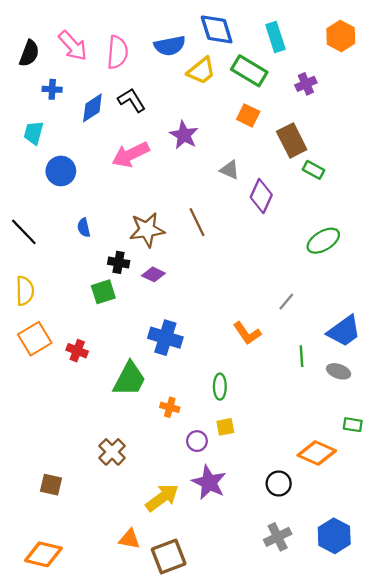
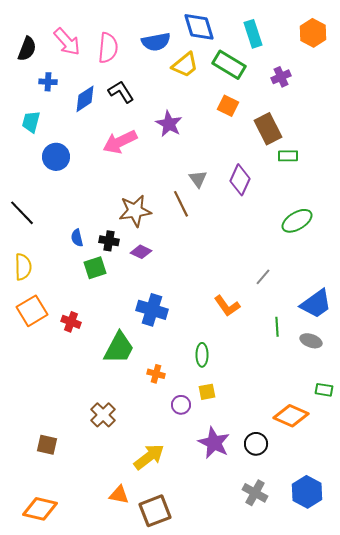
gray triangle: (230, 170) -> (198, 179), moved, turned 30
green rectangle: (314, 170) -> (288, 156), turned -30
blue semicircle: (84, 228) -> (77, 238), moved
purple star: (209, 482) -> (214, 443), moved
gray cross: (278, 537) -> (255, 493), turned -35

